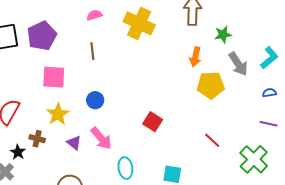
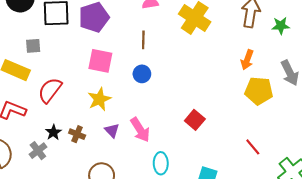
green star: (223, 35) -> (281, 26), moved
blue circle: (95, 100) -> (142, 74), moved
brown cross: (37, 139) -> (77, 134), moved

